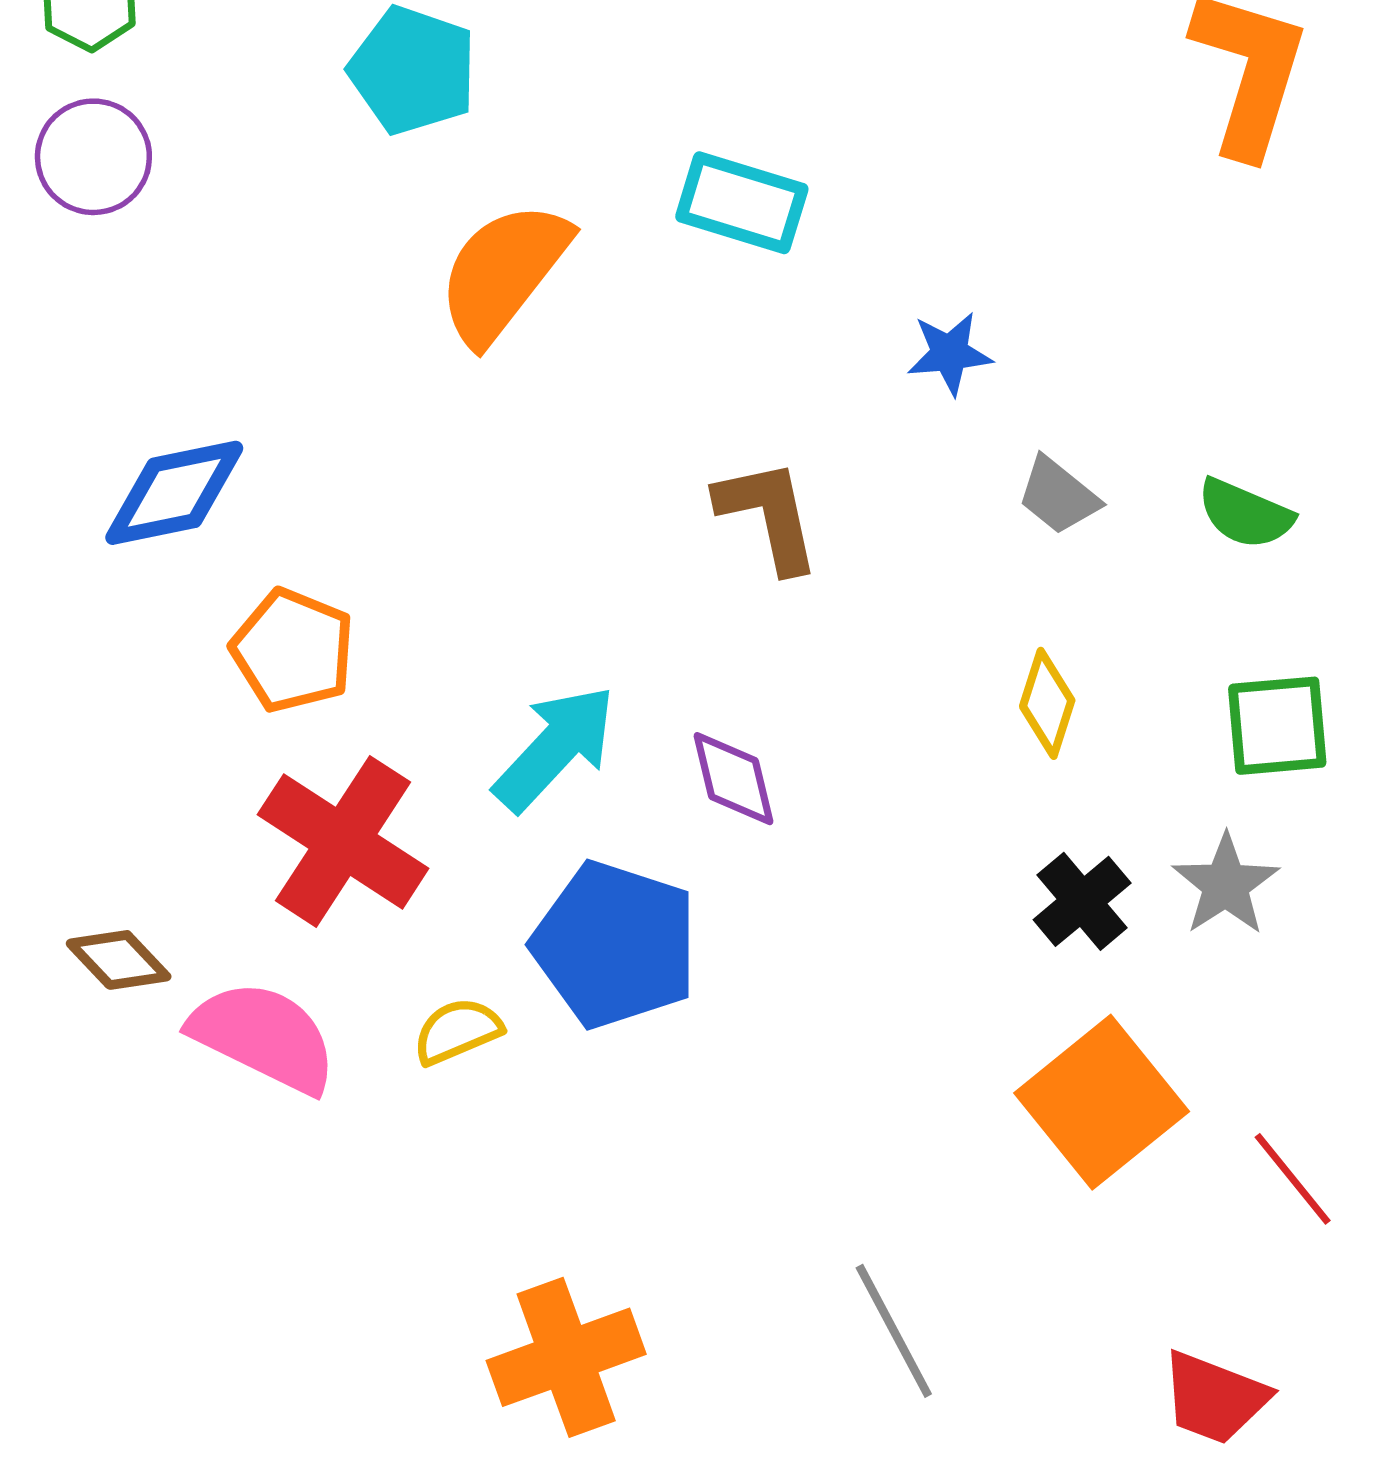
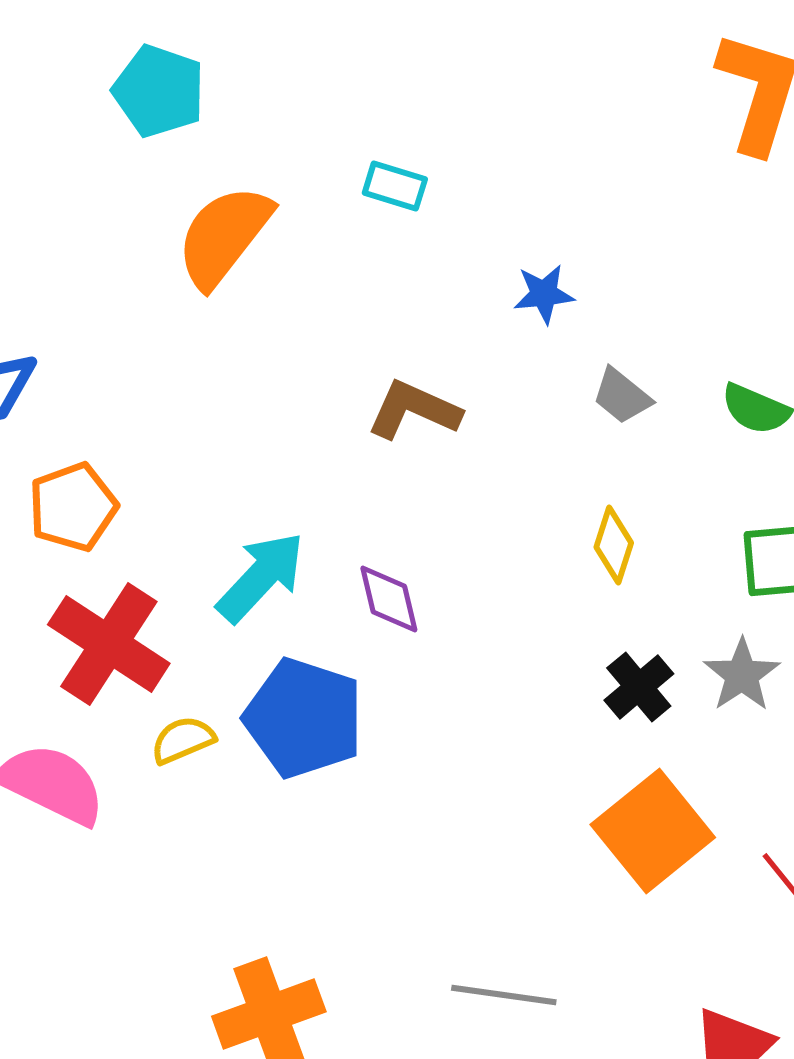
cyan rectangle: (742, 203) -> (395, 186), size x0.7
brown L-shape: (768, 515) -> (414, 410), turned -54
orange pentagon: (293, 650) -> (73, 507), turned 30
yellow semicircle: (457, 1031) -> (183, 740), moved
gray line: (894, 1331) -> (504, 995), turned -54

